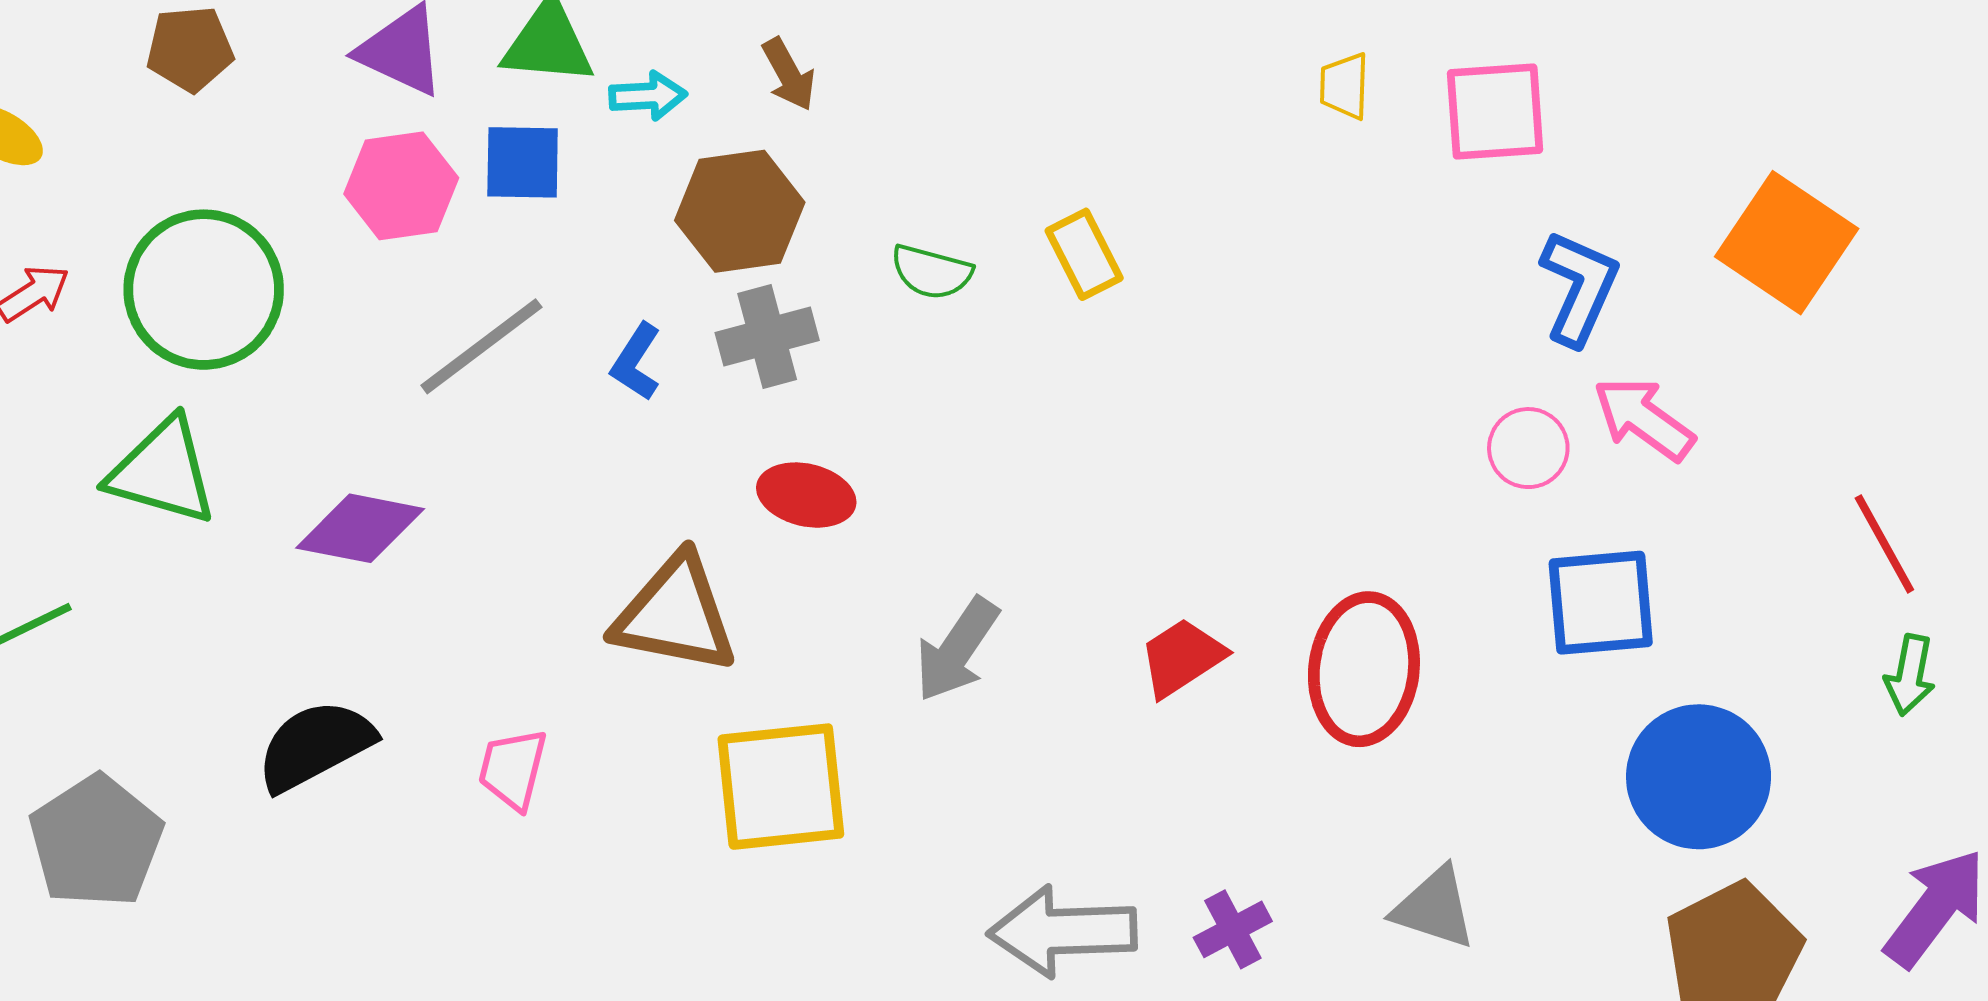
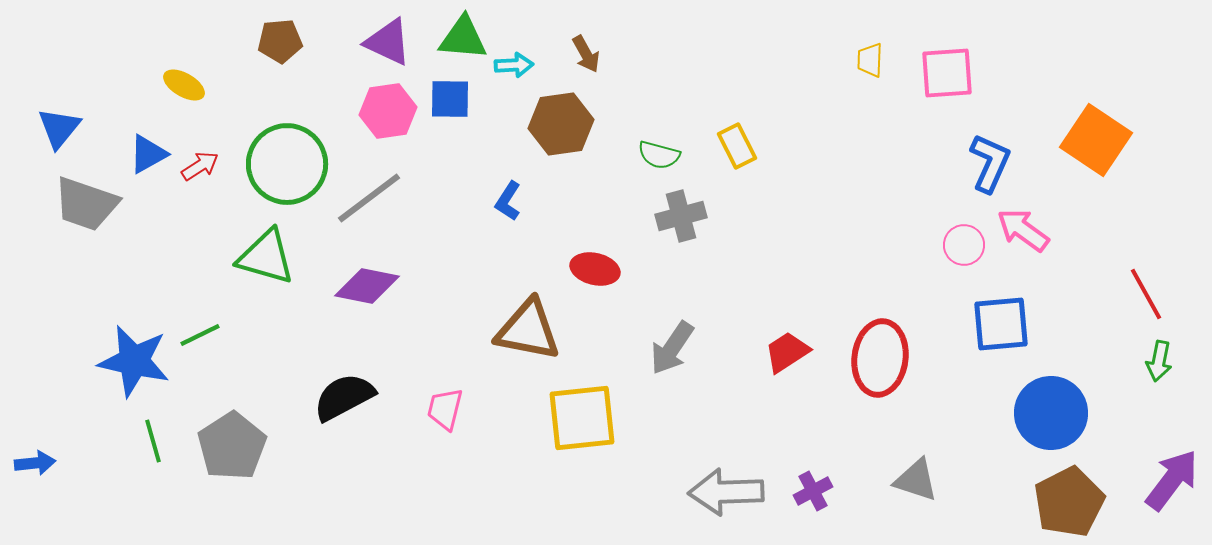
gray cross: (767, 337) -> (681, 216), moved
gray line: (481, 346) -> (369, 198), moved

